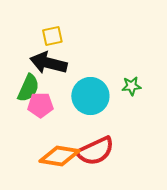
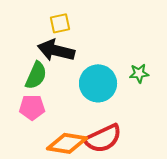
pink pentagon: (40, 105) -> (32, 107), moved

